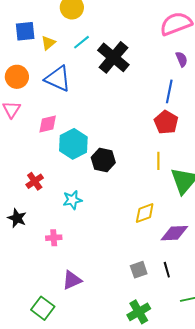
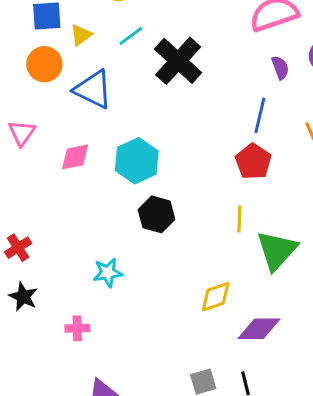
orange circle: (17, 77) -> (44, 64), moved
cyan hexagon: (73, 144) -> (137, 161), moved
red cross: (35, 181) -> (18, 248), moved

